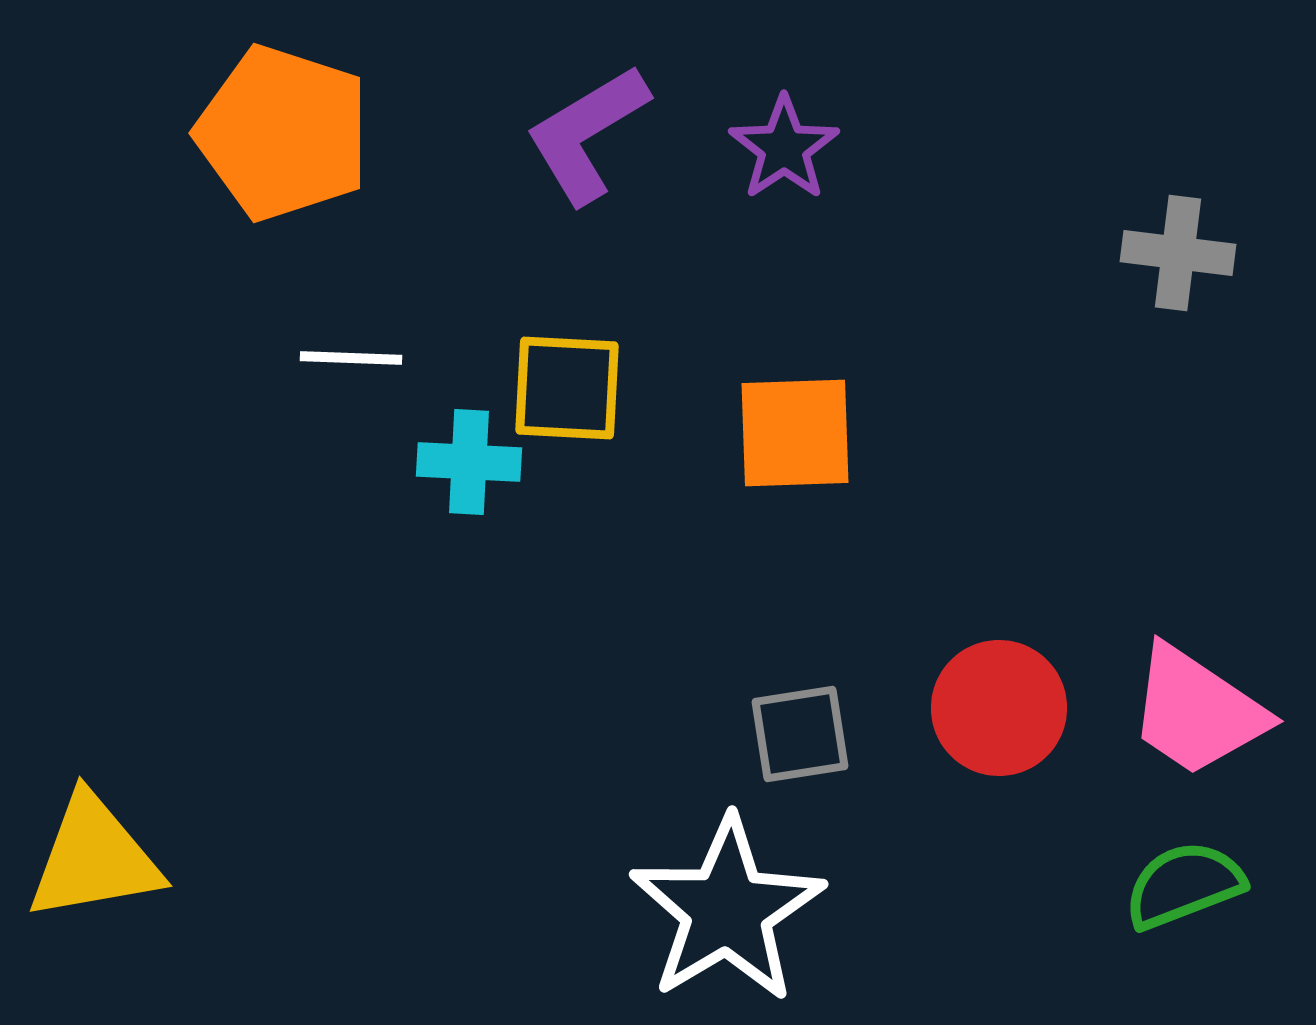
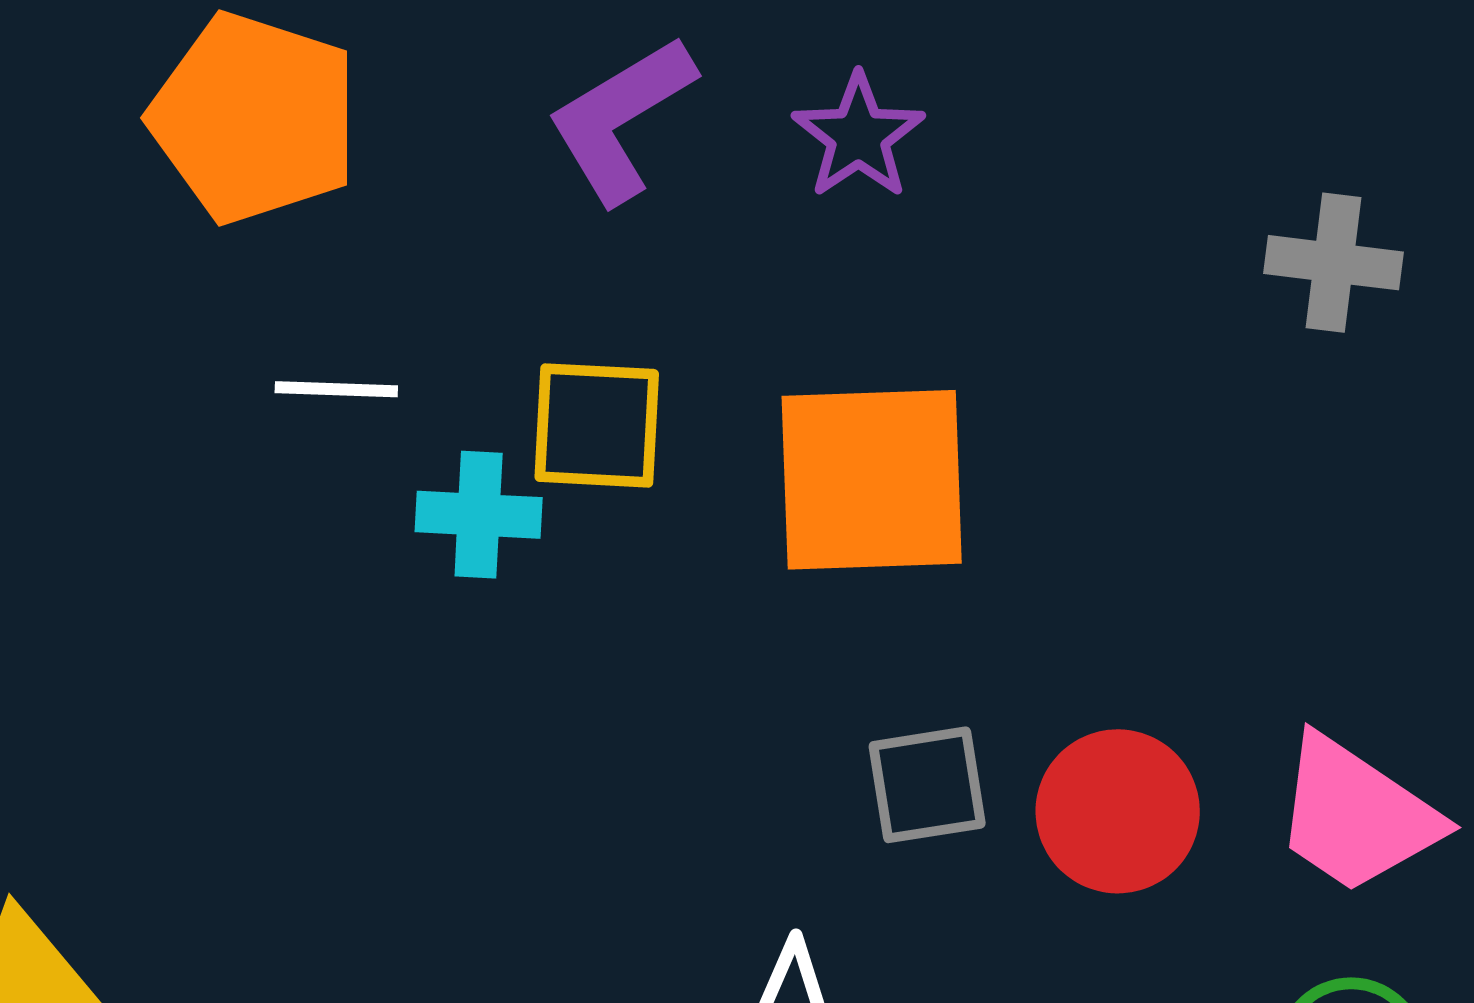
orange square: (795, 433) -> (872, 480), size x1.4
gray square: (800, 734) -> (927, 785), moved

